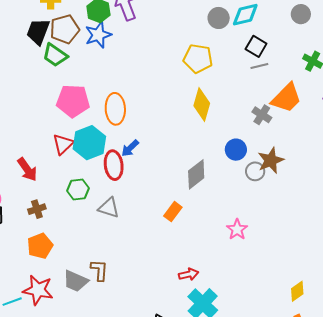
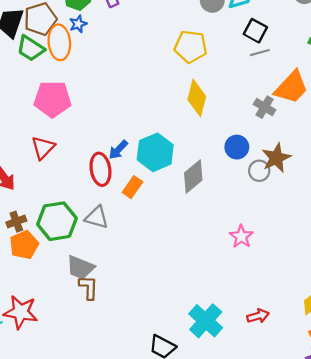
blue star: (98, 35) -> (78, 24), size x0.6
orange ellipse: (115, 109) -> (59, 42), moved
cyan hexagon: (89, 143) -> (155, 152), moved
green hexagon: (78, 190) -> (57, 221), moved, size x1.6
orange rectangle: (173, 212) -> (132, 187), moved
orange pentagon: (40, 246) -> (24, 245), moved
red arrow: (189, 274) -> (258, 316), moved
gray trapezoid: (76, 281) -> (80, 267), moved

